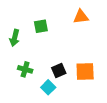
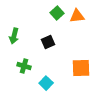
green square: (41, 26) -> (57, 13), moved, turned -32
black square: (59, 70) -> (48, 42), moved

